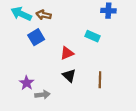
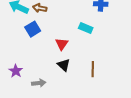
red triangle: (67, 53) -> (62, 44), turned -32
purple star: (27, 83) -> (16, 71), moved

